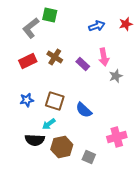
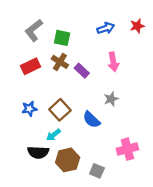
green square: (50, 15) -> (62, 38), moved
purple rectangle: (83, 64) -> (82, 71), moved
gray star: (116, 76) -> (111, 99), moved
brown square: (55, 101) -> (60, 110), turned 30

